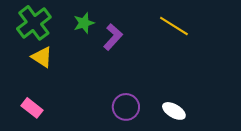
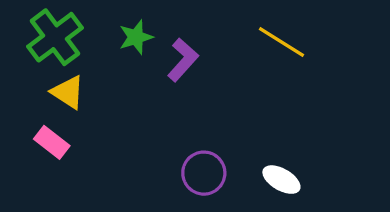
pink rectangle: (32, 108) -> (52, 142), moved

